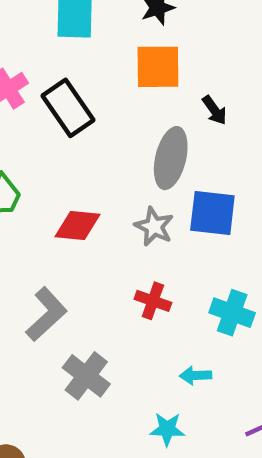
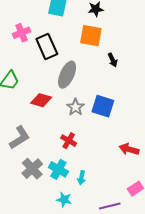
gray ellipse: (171, 158) -> (67, 75), moved
cyan cross: (232, 313) -> (58, 169), moved
cyan arrow: (195, 375) -> (81, 178), turned -88

